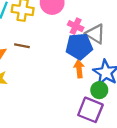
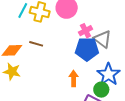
pink cross: (76, 26) -> (86, 31), turned 32
orange arrow: (79, 69) -> (74, 78), moved

